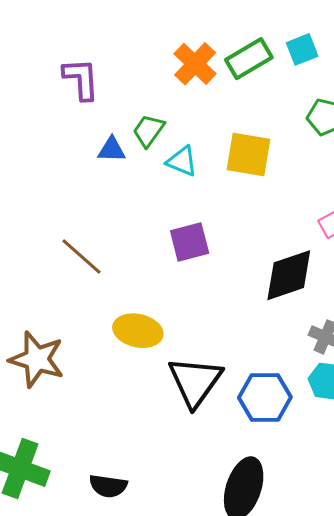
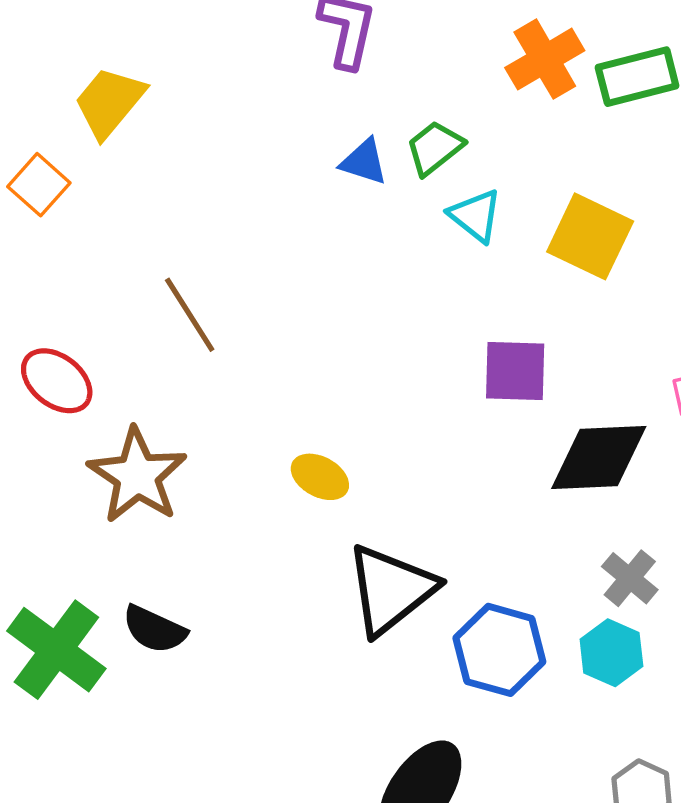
purple square: (190, 242) -> (515, 371), moved
brown line: (82, 256) -> (190, 315), moved
yellow ellipse: (138, 331) -> (320, 477), size x0.7
black semicircle: (108, 486) -> (154, 629), moved

